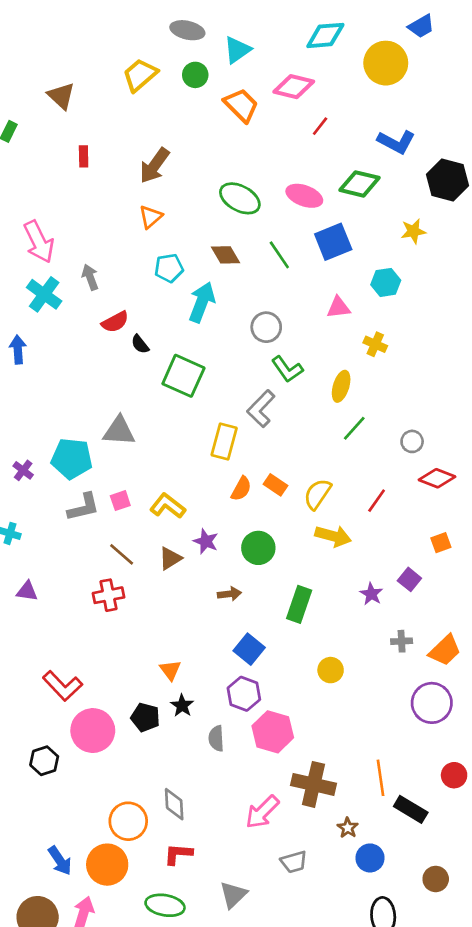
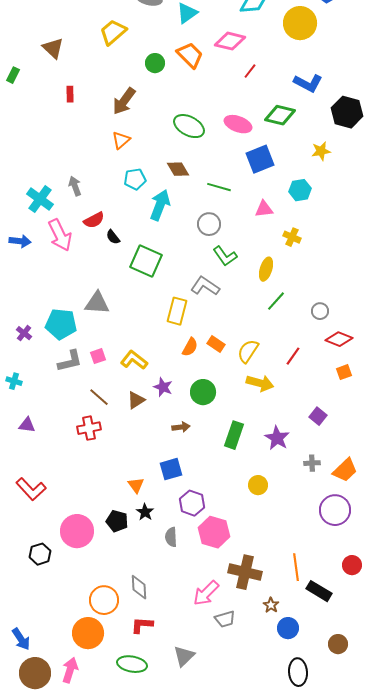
green circle: (195, 75) -> (155, 63), moved
pink arrow: (39, 242) -> (60, 235), moved
green line: (279, 255) -> (219, 187), moved, turned -40
blue arrow: (18, 349) -> (20, 241), turned 100
gray L-shape: (261, 409) -> (205, 286), turned 80
orange square: (441, 543) -> (344, 372), moved
purple star: (371, 594) -> (277, 438), moved, size x1.4
blue square: (249, 649) -> (171, 469), moved, turned 35
red L-shape: (63, 686) -> (31, 489), moved
blue arrow: (60, 861) -> (21, 639), moved
gray trapezoid: (294, 862) -> (225, 619), moved

